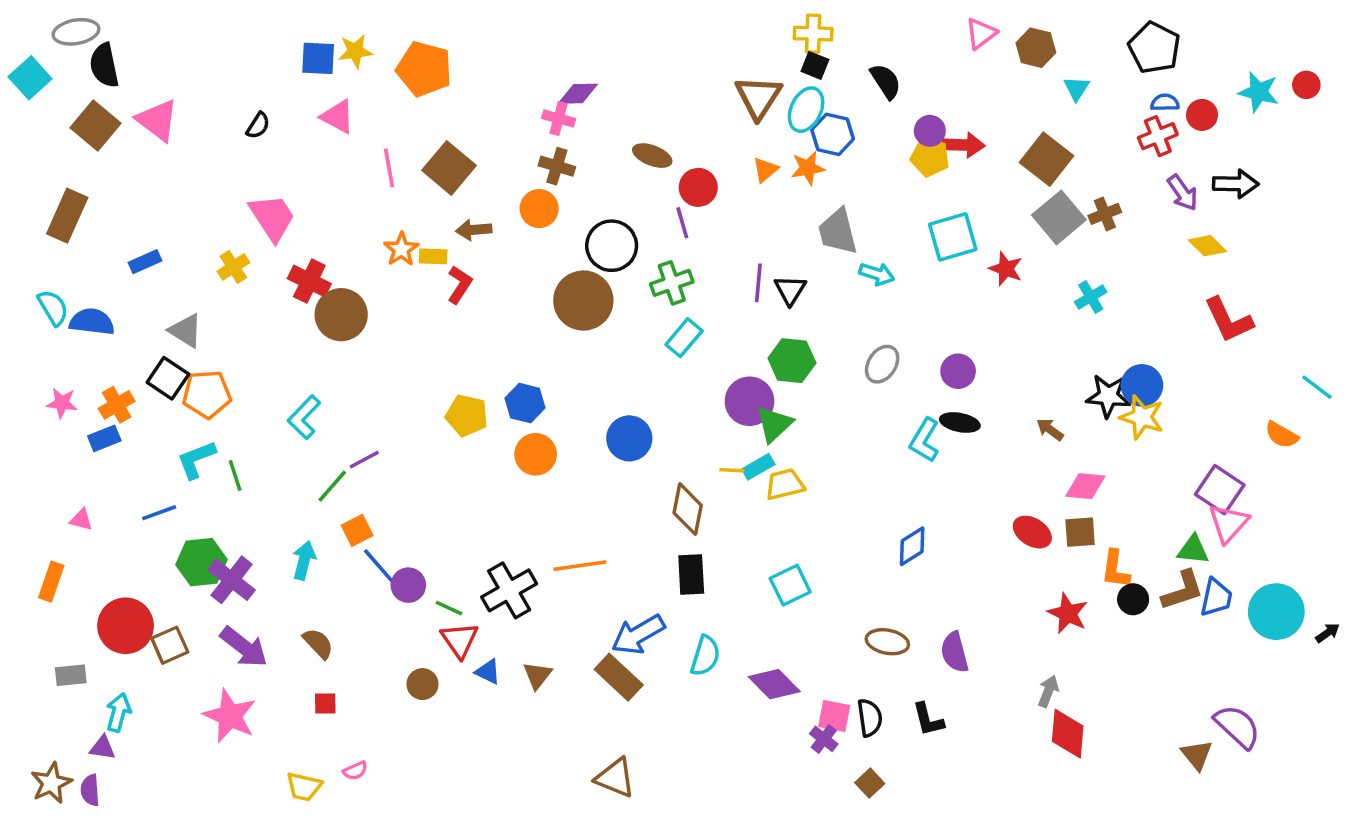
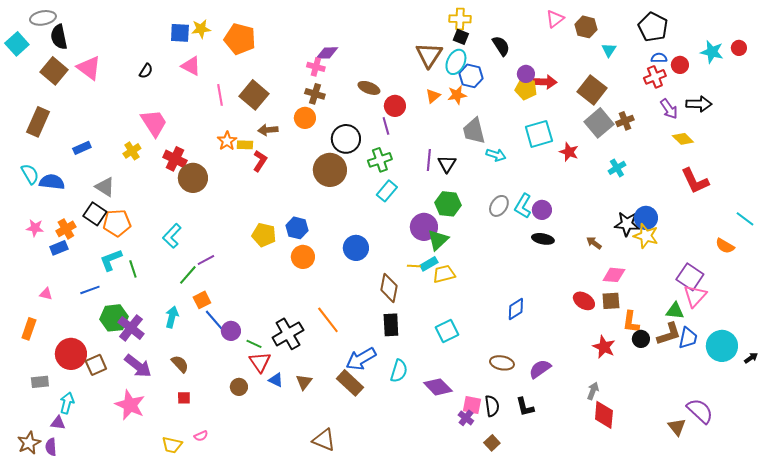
cyan L-shape: (925, 440) -> (523, 206), moved
orange line: (580, 566) -> (328, 320), turned 60
purple semicircle: (955, 652) -> (540, 369), turned 70
brown triangle: (615, 778) -> (324, 440), moved

